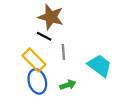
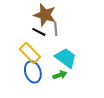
gray line: (63, 52) -> (56, 29), moved
cyan trapezoid: (100, 66) -> (66, 58), moved

